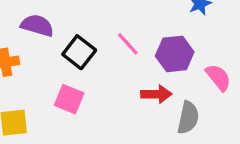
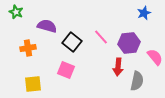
red arrow: (156, 94) -> (118, 67), turned 96

